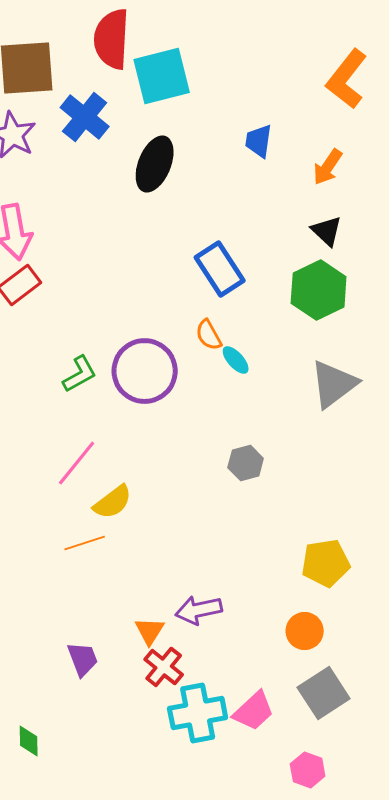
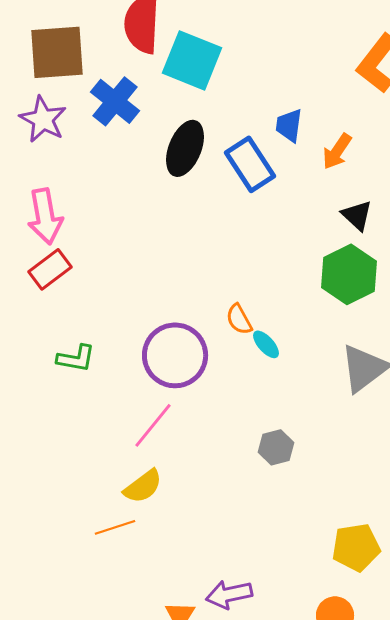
cyan square: (162, 76) -> (192, 60), turned 36
orange arrow: (328, 167) -> (337, 151), moved
blue rectangle: (220, 269) -> (250, 164), moved
green L-shape: (80, 374) -> (76, 358), moved, turned 39
pink line: (77, 463) -> (153, 425), moved

